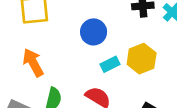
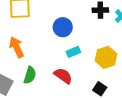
yellow hexagon: (142, 59) -> (106, 57), moved

